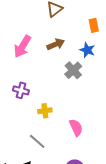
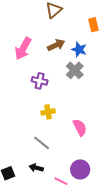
blue star: (87, 50) -> (79, 49), moved
purple cross: (21, 90) -> (40, 81), moved

